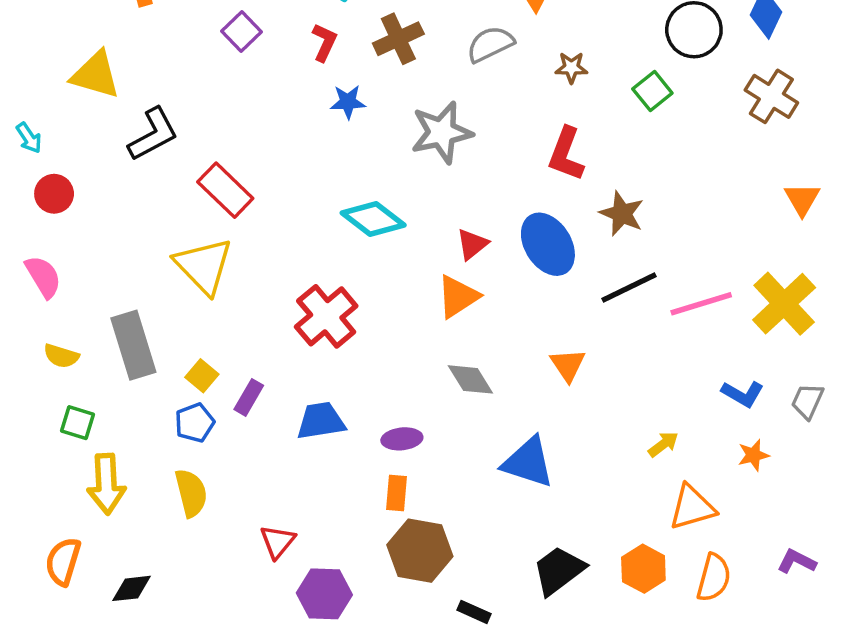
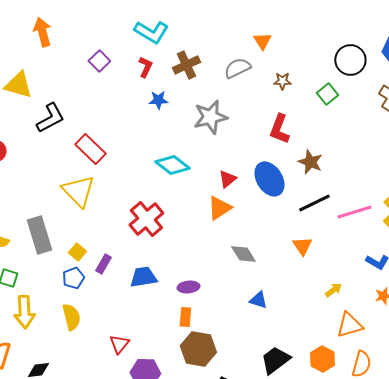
orange triangle: (568, 365) -> (302, 246), moved
gray diamond: (470, 379) -> (243, 254), moved
blue triangle: (528, 462) -> (258, 300), size x0.6

